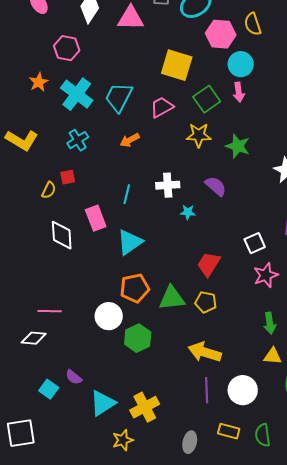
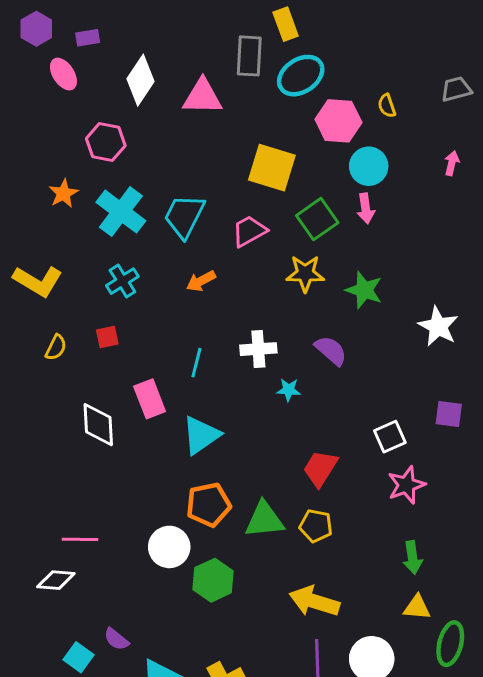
yellow semicircle: (253, 24) -> (387, 106), size x0.7
yellow semicircle: (49, 190) -> (56, 348), moved

